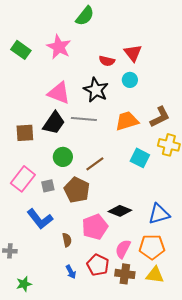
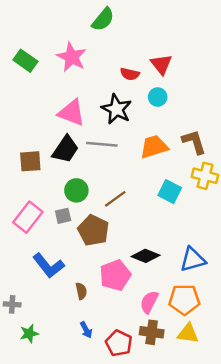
brown L-shape: (160, 117) -> (194, 142), turned -80
gray square: (48, 186) -> (63, 216), moved
red pentagon: (98, 265) -> (119, 343), moved
green star: (24, 284) -> (29, 333), moved

